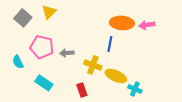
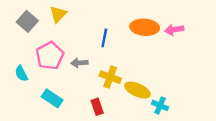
blue line: (110, 44) -> (104, 38), moved
pink pentagon: (42, 47) -> (50, 56), turned 30

